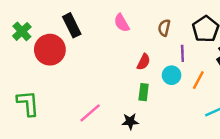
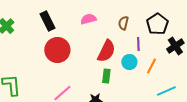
pink semicircle: (122, 23) -> (88, 19), turned 105
red circle: (50, 50) -> (57, 50), moved
red semicircle: (144, 62) -> (106, 51), size x1.6

